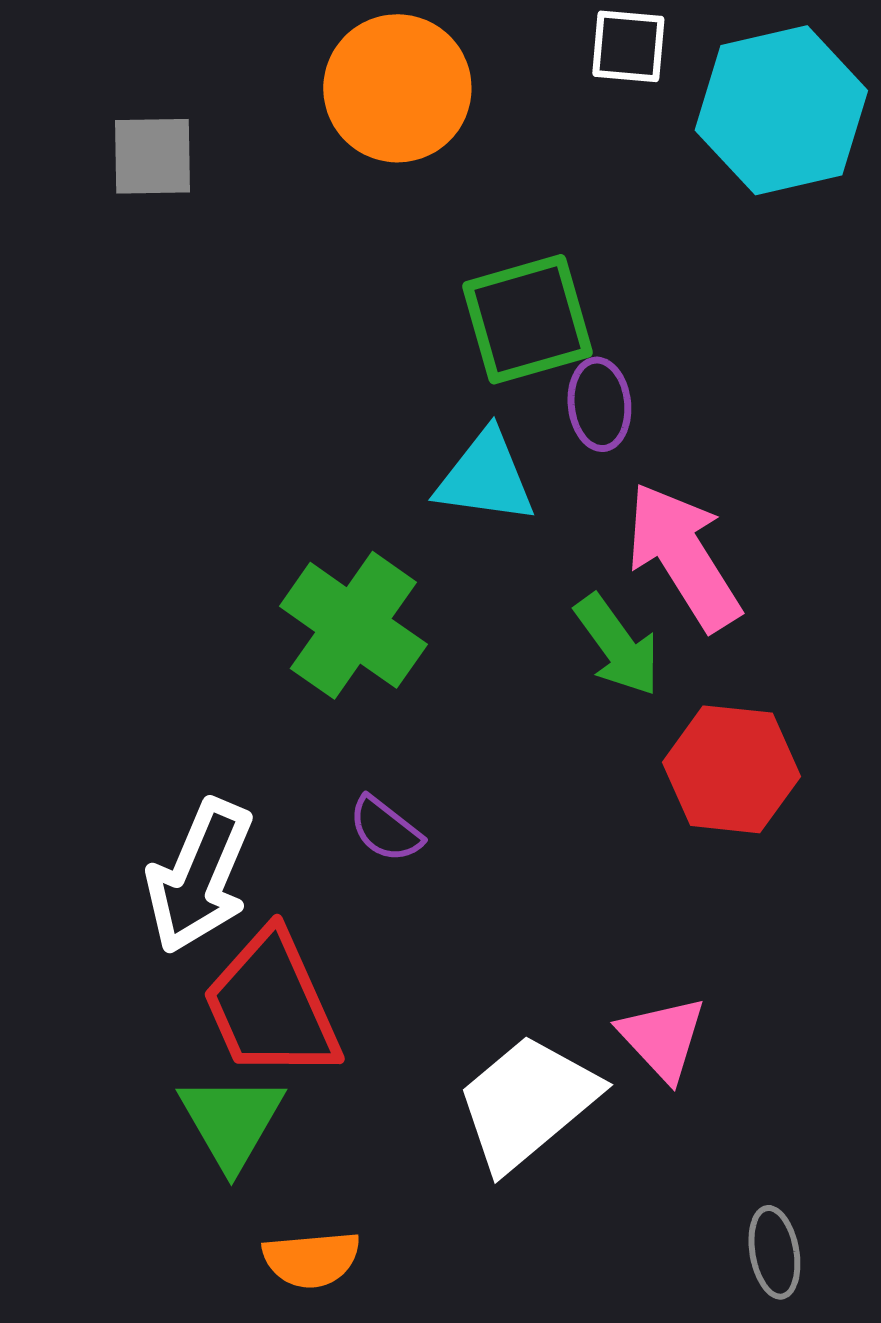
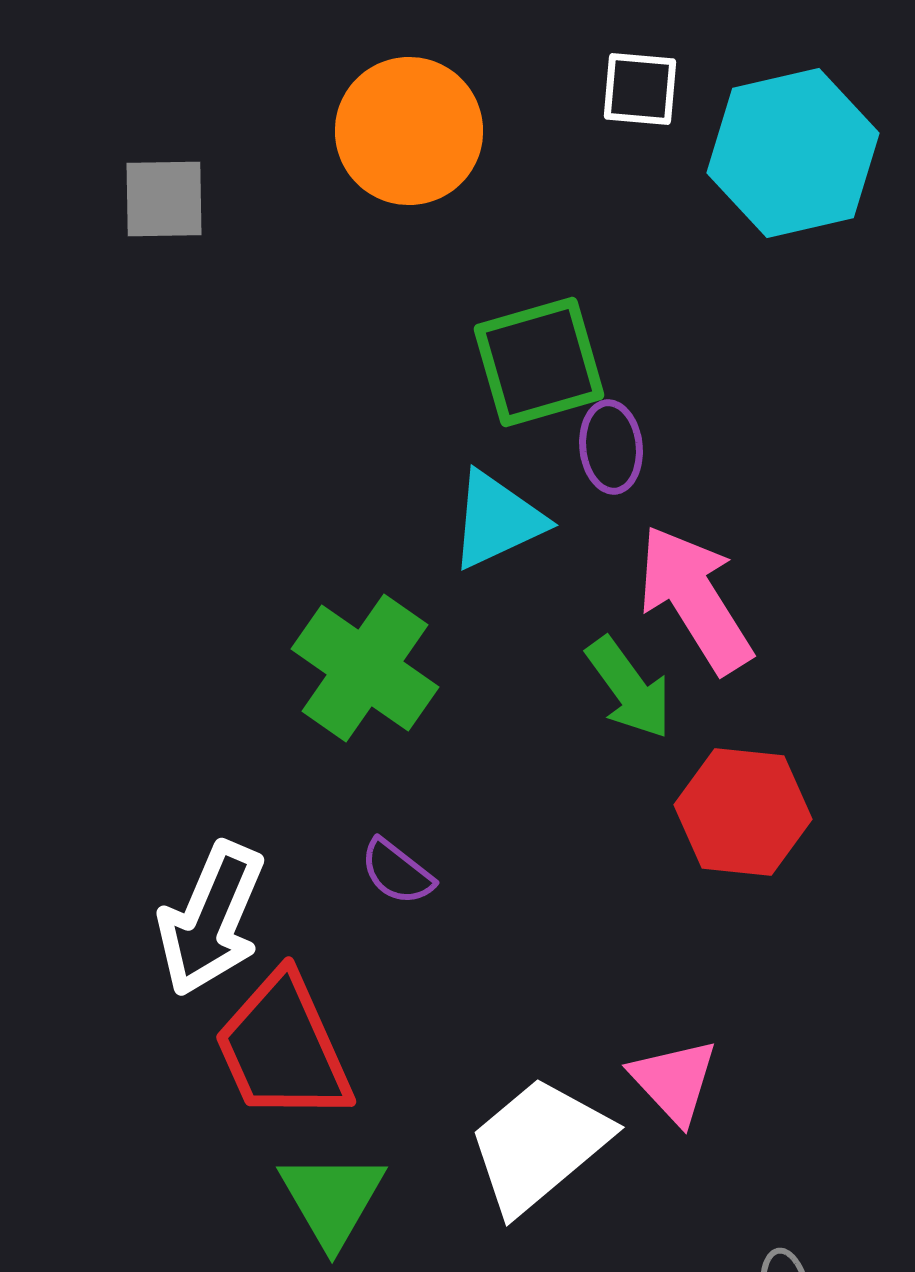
cyan triangle: (485, 477) -> (497, 520), turned -33
green triangle: (231, 1121) -> (332, 1199), moved

